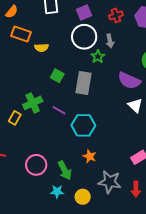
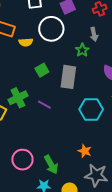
white circle: (84, 37) -> (51, 29), moved
green square: (57, 76) -> (42, 70), turned 32
cyan hexagon: (83, 125) -> (91, 109), moved
orange star: (90, 156) -> (85, 151), moved

